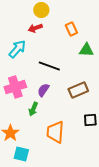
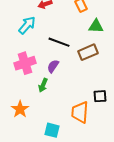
brown rectangle: (78, 90) -> (88, 52), moved
orange trapezoid: (55, 132) -> (80, 112), moved
cyan square: (21, 154) -> (52, 130), moved

